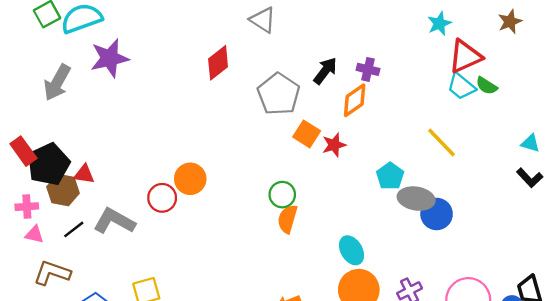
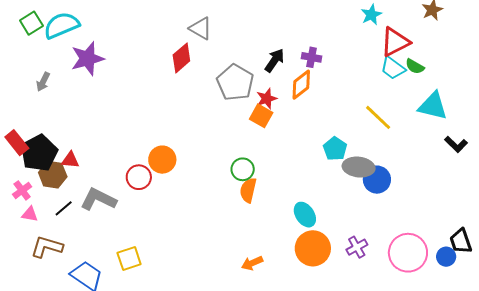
gray triangle: (263, 20) -> (201, 28), moved
gray arrow: (57, 82) -> (43, 82), size x0.6
cyan triangle: (530, 143) -> (433, 106), moved, size x1.8
red star: (334, 145) -> (267, 99), moved
pink cross: (27, 207) -> (22, 190), turned -30

